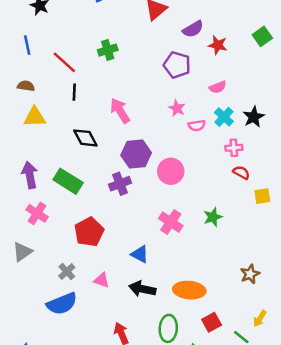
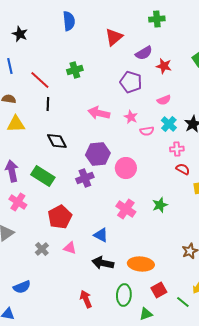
pink arrow: (120, 111) -> (99, 113), moved, turned -45
pink triangle: (101, 280) -> (70, 248), moved
blue semicircle: (62, 304) -> (22, 287), moved, size x0.7

